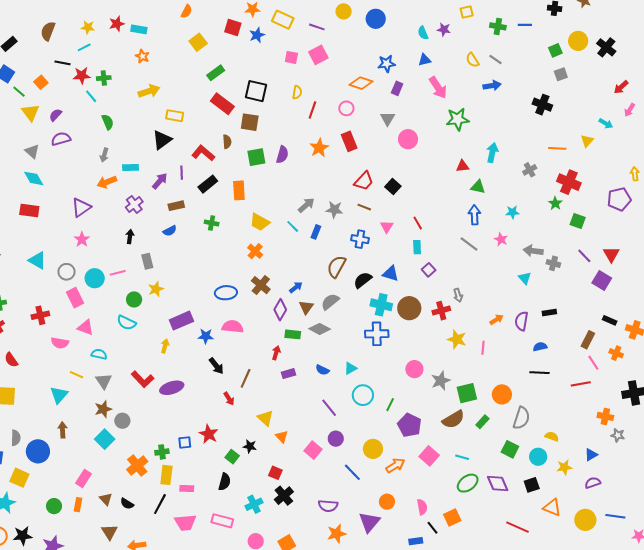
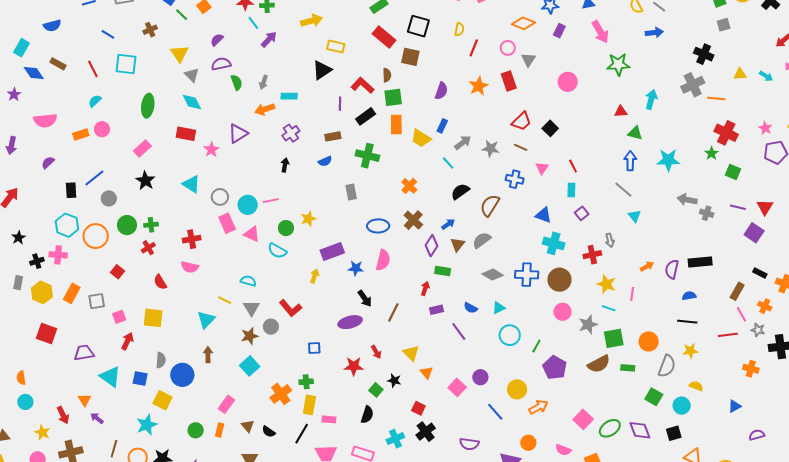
yellow triangle: (30, 112) -> (179, 54), moved
gray triangle: (388, 119) -> (528, 60), moved
green semicircle: (108, 122) -> (237, 82), moved
yellow triangle: (587, 141) -> (740, 74), moved, turned 40
green square: (256, 157) -> (393, 97), moved
gray cross: (530, 170) -> (693, 85), moved, size x1.6
purple arrow: (160, 181) -> (269, 39), moved
cyan star: (512, 212) -> (668, 160), size x1.6
yellow trapezoid: (260, 222) -> (421, 138), moved
green cross: (212, 223) -> (367, 156), size x1.6
blue rectangle: (316, 232) -> (442, 126), moved
pink star: (82, 239) -> (211, 150), moved
pink star: (501, 239) -> (765, 128), moved
purple line: (584, 256) -> (738, 207), turned -35
gray rectangle: (147, 261) -> (351, 192), moved
cyan triangle: (525, 278) -> (635, 216), moved
black semicircle: (363, 280) -> (460, 191), moved
cyan cross: (381, 305) -> (554, 243), moved
brown circle: (409, 308) -> (559, 280), moved
black rectangle: (549, 313) -> (700, 262), size x1.6
pink triangle: (86, 327) -> (252, 234), moved
pink semicircle: (233, 327) -> (383, 260), turned 95
gray diamond: (320, 329) -> (493, 275), moved
pink semicircle: (60, 343) -> (190, 267), moved
purple ellipse: (172, 388) -> (350, 322), moved
red arrow: (229, 399) -> (376, 352), moved
purple line: (329, 408) -> (459, 332), moved
gray circle: (122, 421) -> (271, 327), moved
green rectangle: (482, 422) -> (628, 368), turned 48
red star: (209, 434) -> (354, 366), turned -30
gray star: (618, 435) -> (758, 330), moved
blue square: (185, 443) -> (314, 348), moved
pink square: (429, 456) -> (583, 419), moved
cyan line: (462, 457) -> (609, 308), moved
yellow star: (564, 467) -> (690, 351), moved
purple semicircle: (593, 483) -> (757, 435), moved
pink semicircle: (422, 507) -> (563, 450), turned 119

